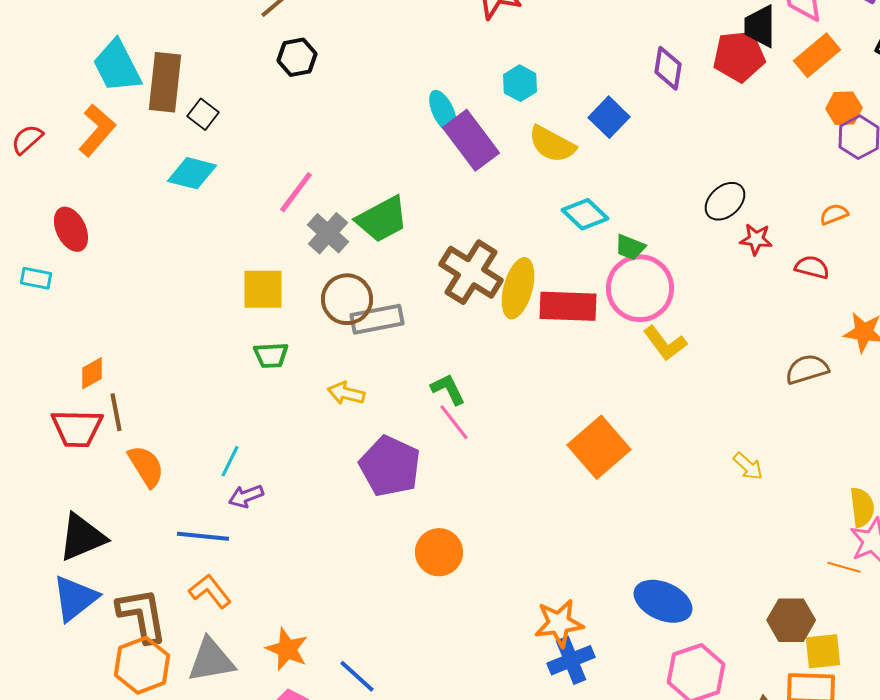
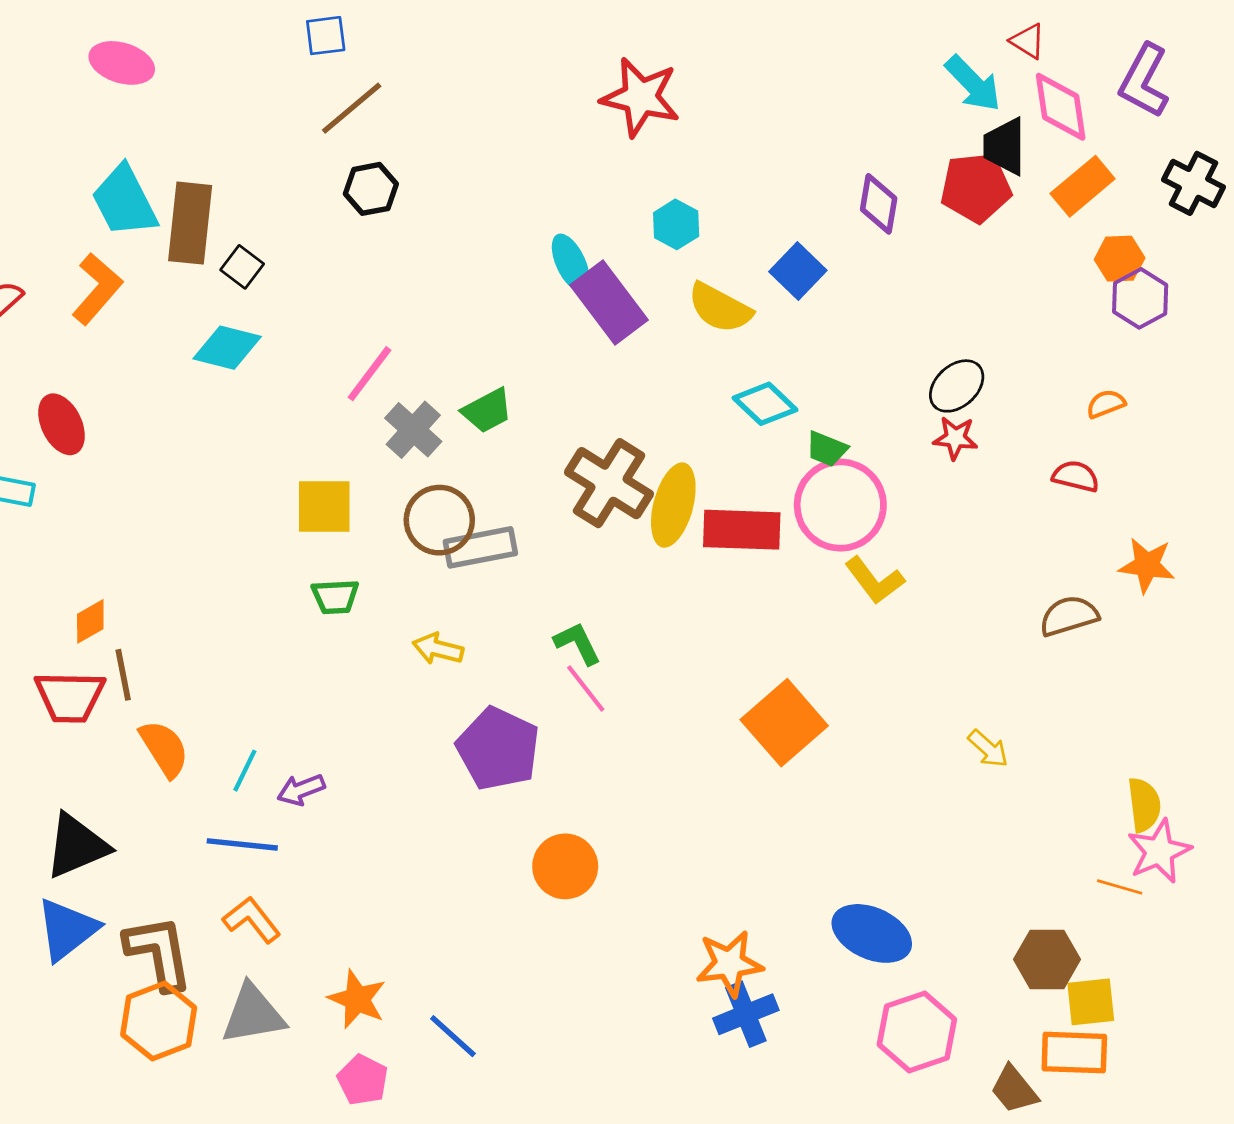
green trapezoid: (382, 219) -> (487, 411), size x0.7
red star: (756, 239) -> (955, 438), moved
cyan line: (230, 461) -> (245, 771), moved

